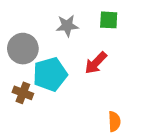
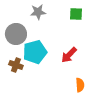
gray star: (67, 26) -> (38, 12), moved
red arrow: (96, 63) -> (69, 55), moved

